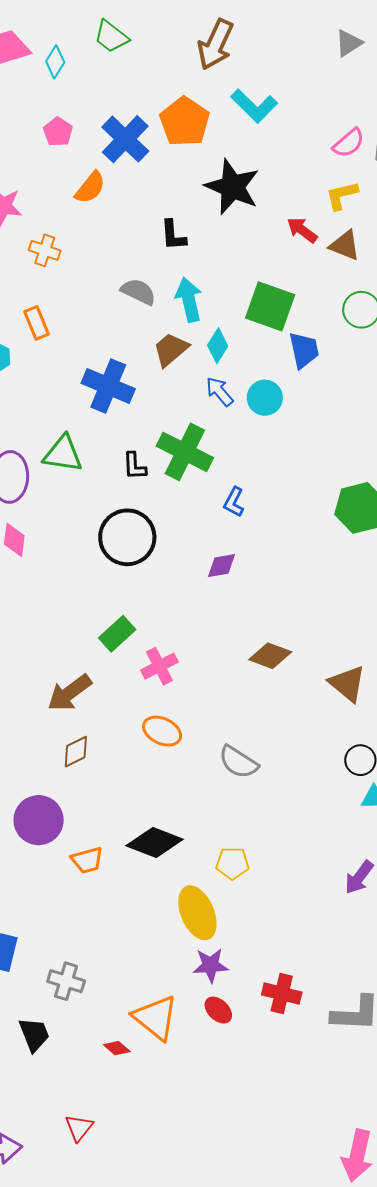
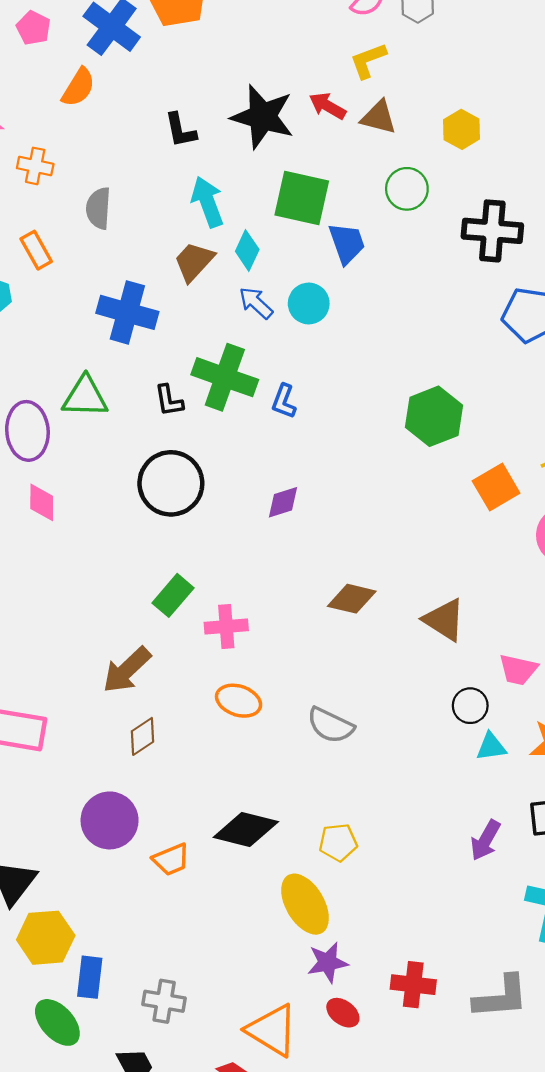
black star: (232, 187) -> (263, 117), moved
gray semicircle: (138, 292) -> (98, 208), moved, turned -105
blue L-shape: (234, 502) -> (284, 401), moved
pink cross: (159, 666) -> (226, 627), turned 30

